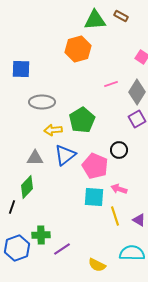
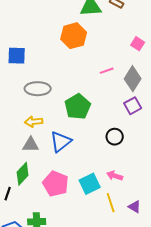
yellow arrow: (53, 130) -> (34, 122), moved
pink pentagon: (95, 166) -> (56, 184), moved
cyan square: (94, 197) -> (90, 184), turned -30

